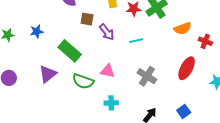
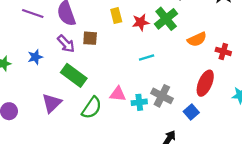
purple arrow: (107, 32) -> (66, 44), moved
green semicircle: (83, 81) -> (92, 108), turned -70
cyan cross: (111, 103) -> (139, 102), moved
blue square: (184, 111) -> (191, 112), moved

